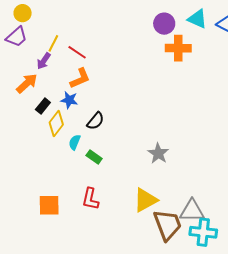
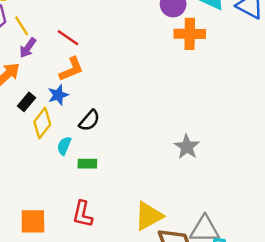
yellow line: (53, 43) -> (22, 26), moved, turned -60
blue star: (69, 100) -> (58, 95), turned -30
gray star: (158, 153) -> (187, 147), moved
green rectangle: (94, 157) -> (87, 164), turned -35

